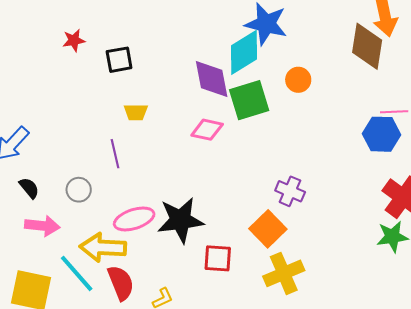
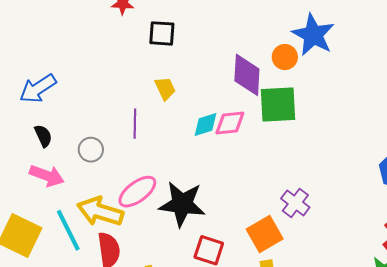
cyan diamond: (244, 52) -> (206, 125), moved, size x0.6
orange circle: (298, 80) -> (285, 57), moved
yellow trapezoid: (136, 112) -> (165, 88), turned -130
pink diamond: (207, 130) -> (230, 123), turned -32
pink ellipse: (134, 219) -> (137, 192), turned -33

